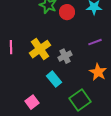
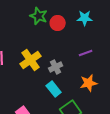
orange star: (98, 72) -> (89, 83), turned 30
cyan rectangle: (54, 79) -> (54, 89), moved

